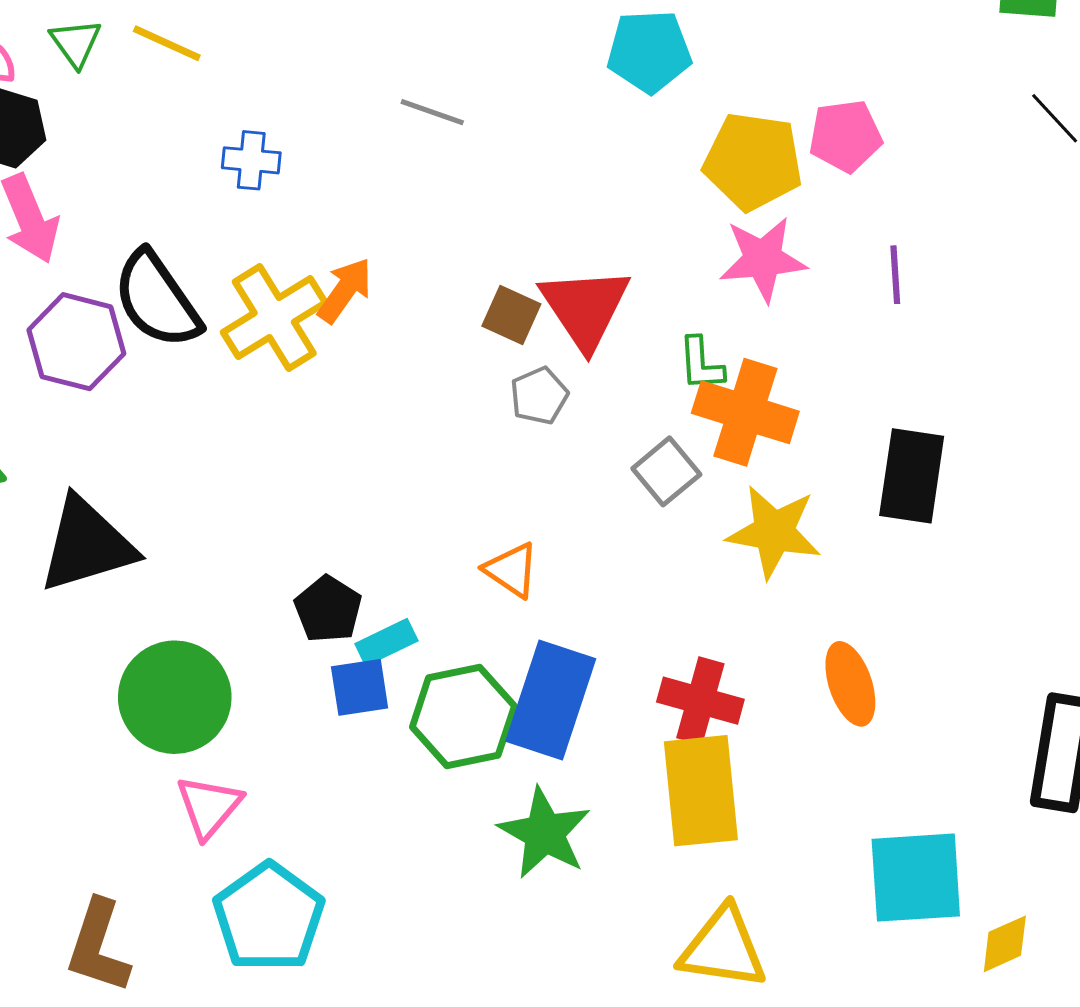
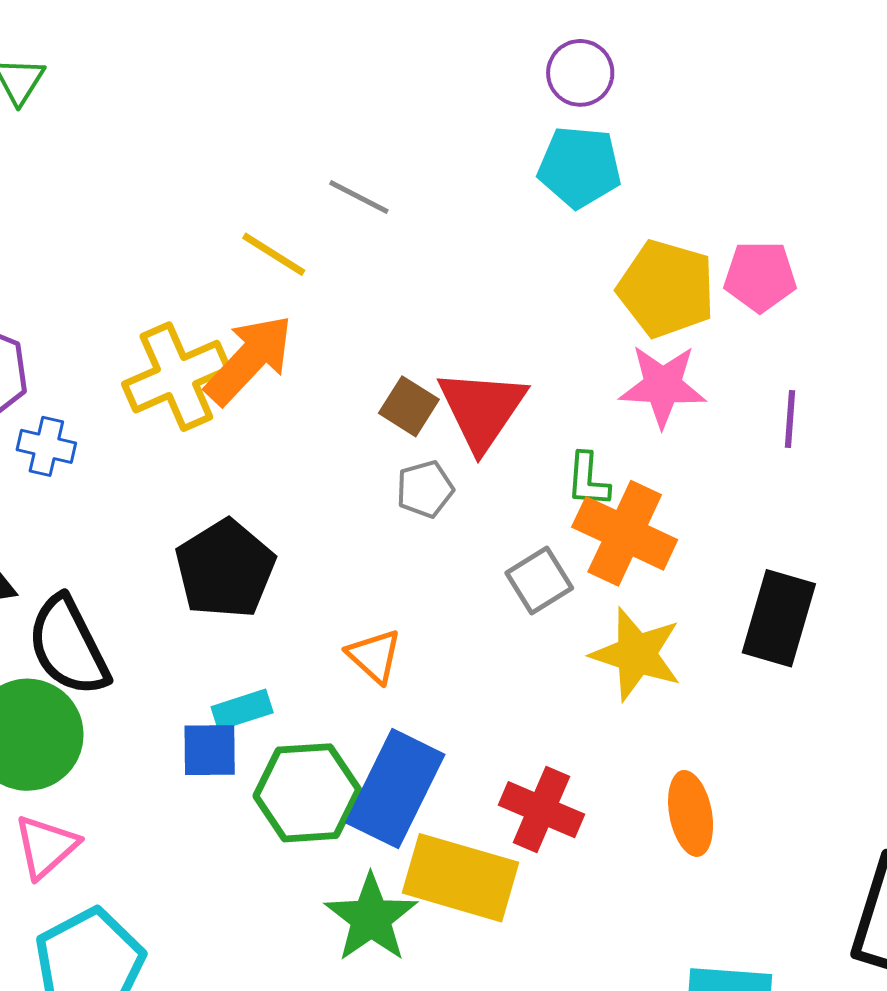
yellow line: (167, 43) -> (274, 254), moved
blue cross: (251, 160) -> (46, 446), moved
orange arrow: (345, 290) -> (249, 360), size x1.5
black semicircle: (157, 300) -> (68, 646), moved
black pentagon: (328, 609) -> (225, 569), moved, size x1.5
yellow rectangle: (701, 791) -> (460, 878), moved, turned -76

